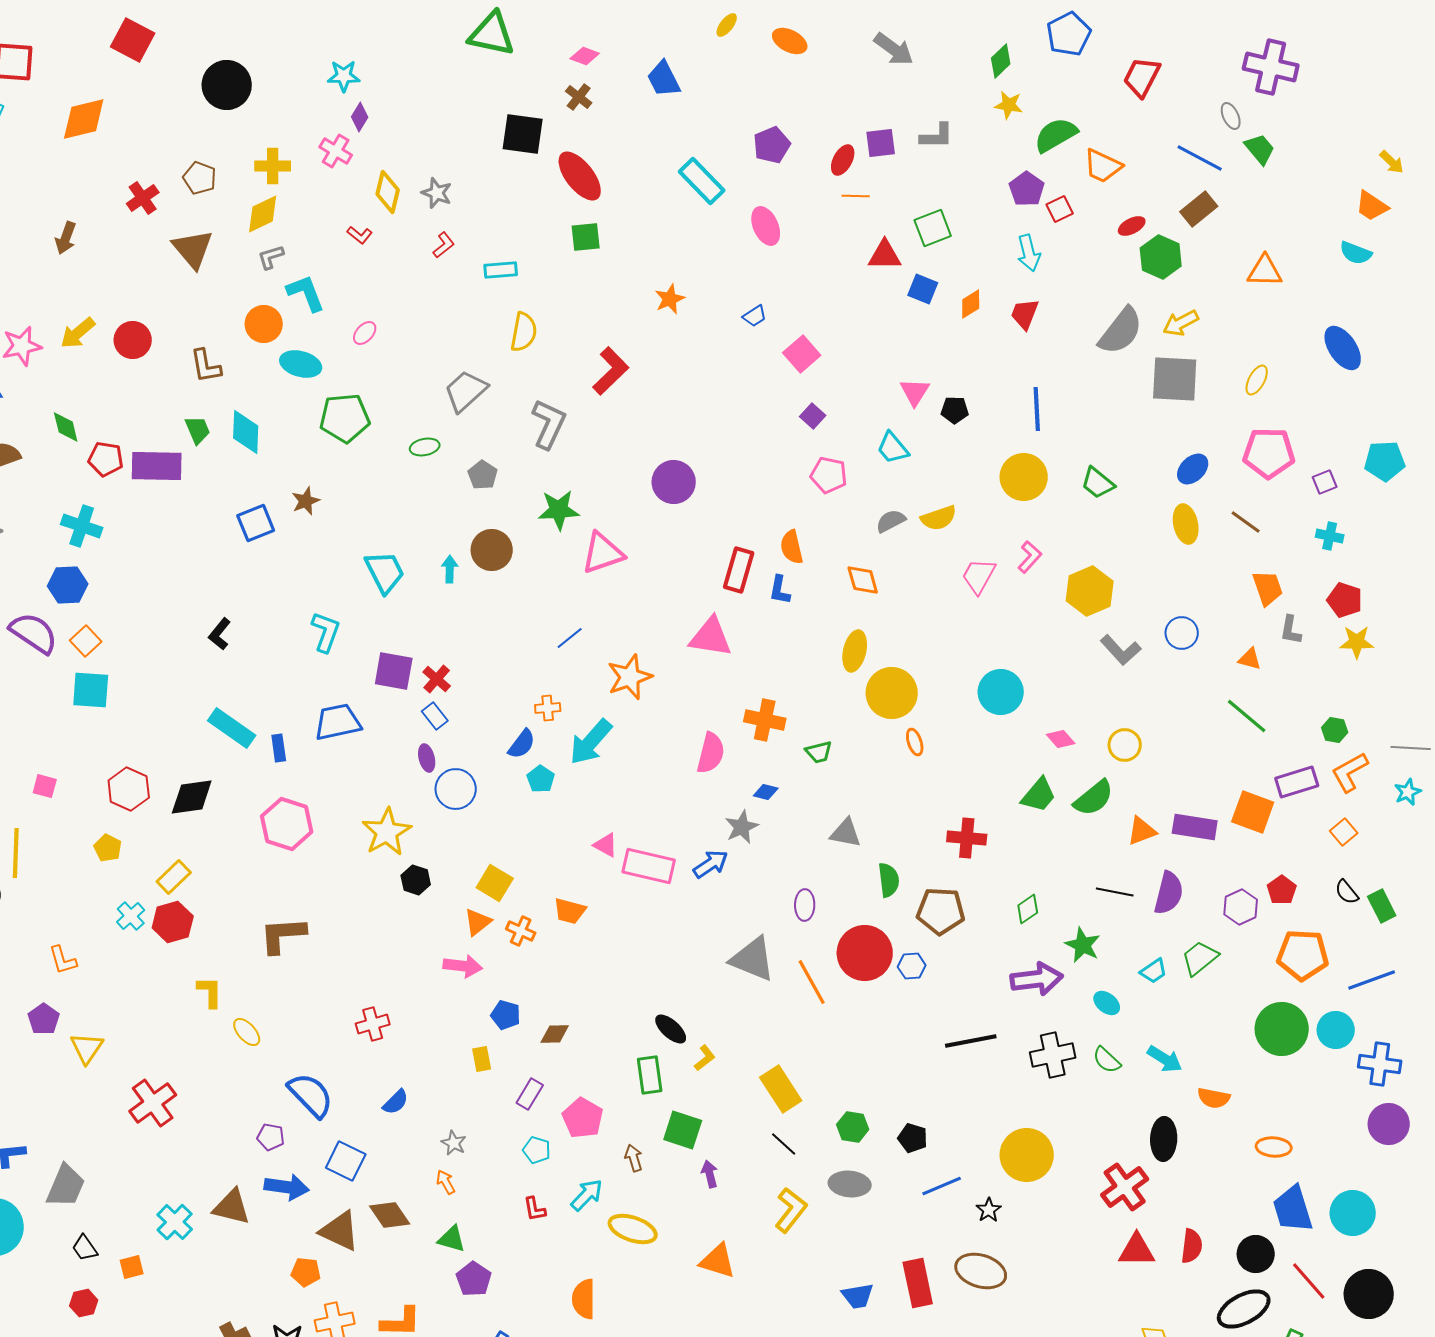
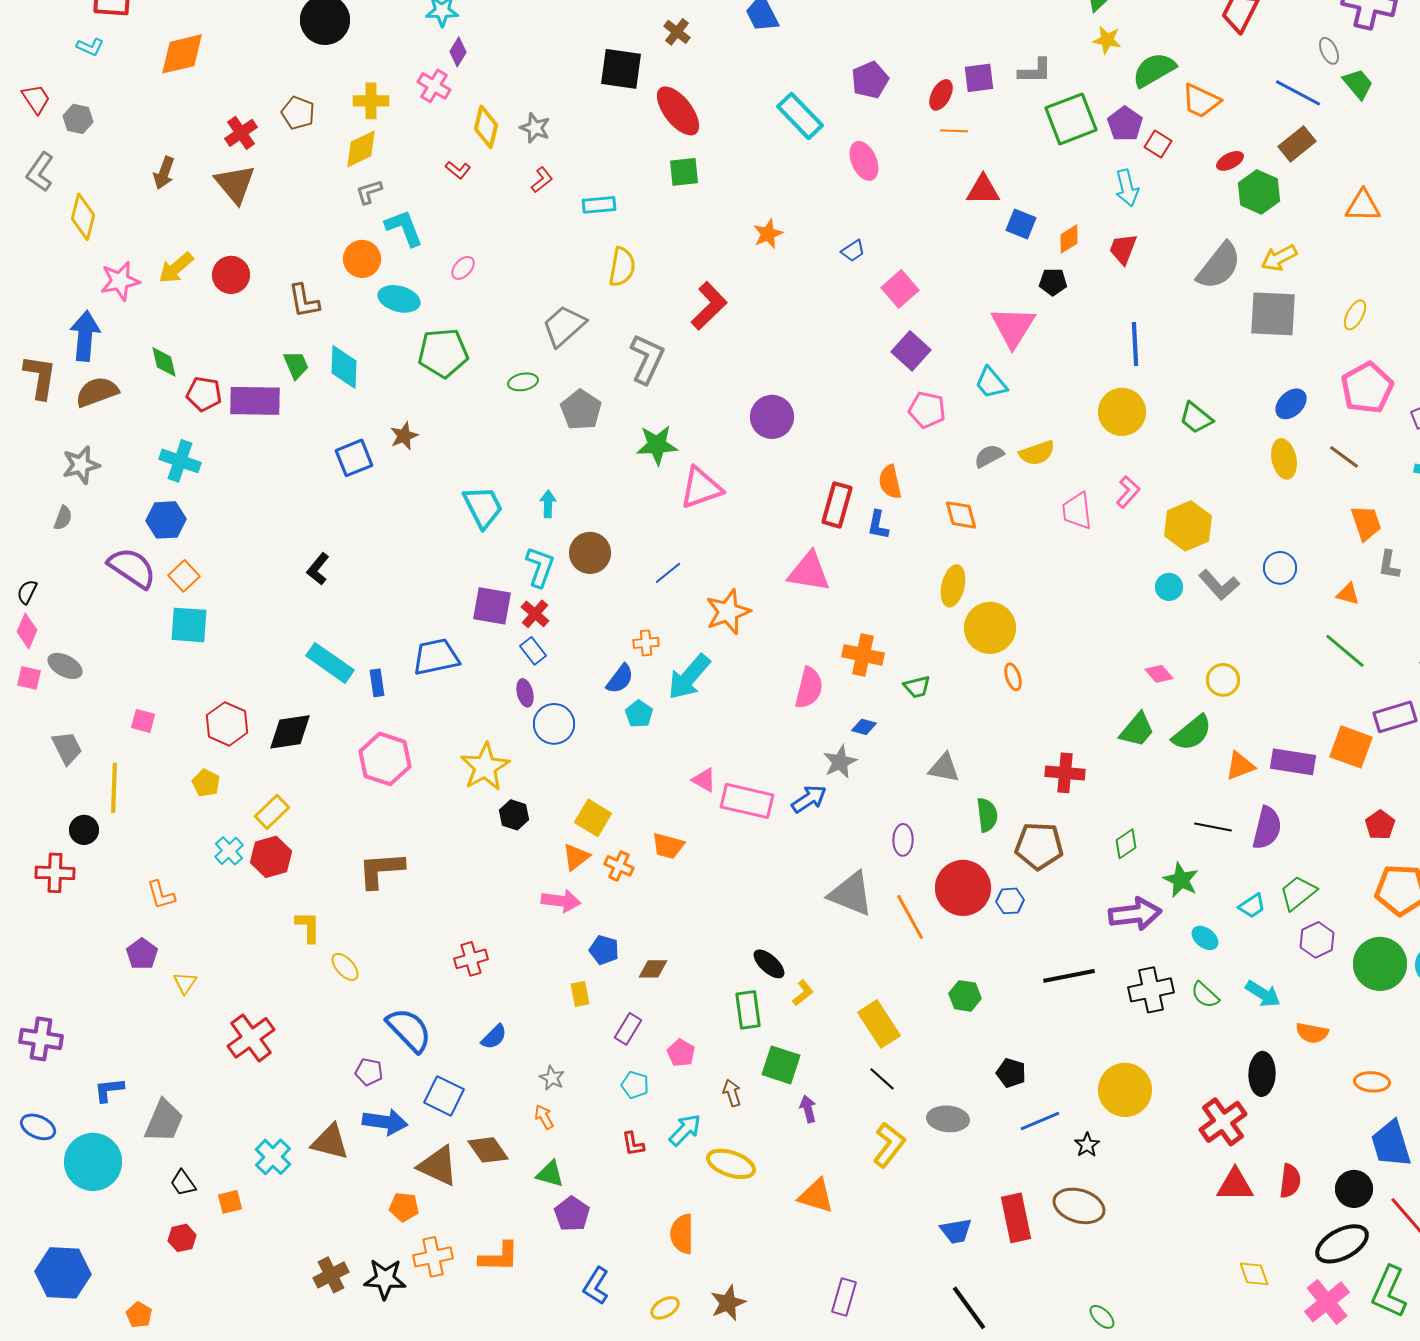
red square: (1060, 209) -> (1158, 144), turned -32
green square: (933, 228) -> (1071, 119), moved, size x1.4
brown triangle: (193, 249) -> (235, 184), moved
pink triangle: (915, 392) -> (1013, 327), size x1.5
black pentagon: (955, 410) -> (1053, 282), moved
purple square: (813, 416) -> (911, 351), size x1.5
pink pentagon: (1269, 453) -> (1367, 388), turned -30
gray pentagon: (483, 475) -> (581, 410), size x1.4
brown circle: (492, 550) -> (590, 553), moved
pink trapezoid: (979, 576) -> (1077, 511), turned -36
cyan L-shape: (326, 632) -> (540, 567), moved
cyan circle: (1001, 692) -> (1169, 587), moved, size x0.6
purple hexagon: (1241, 907) -> (1317, 940), moved
yellow triangle: (87, 1048) -> (185, 983), size x0.7
pink pentagon: (583, 1118) -> (681, 1053), size x0.7
green hexagon: (853, 1127) -> (965, 996), moved

